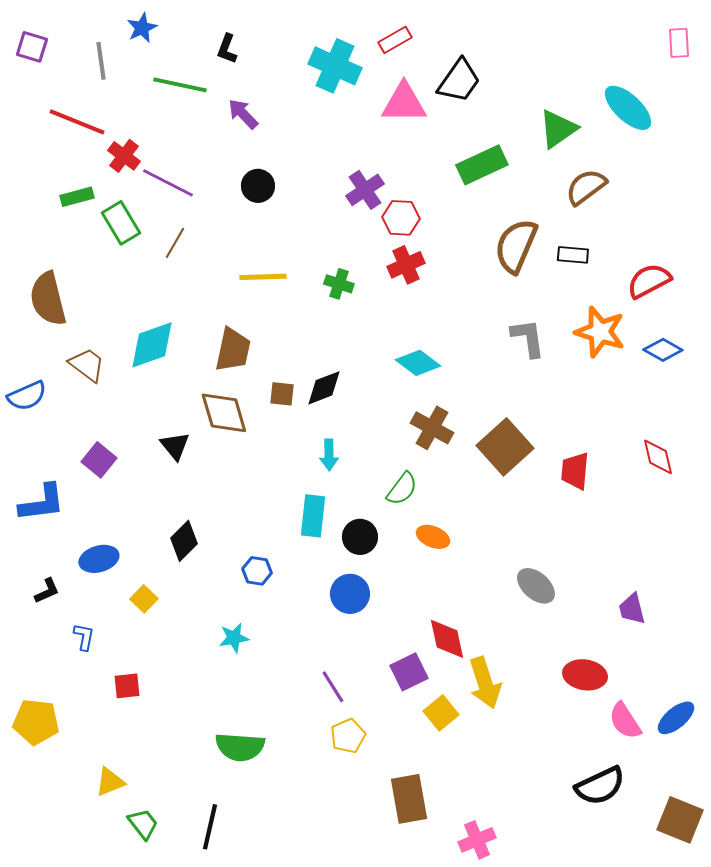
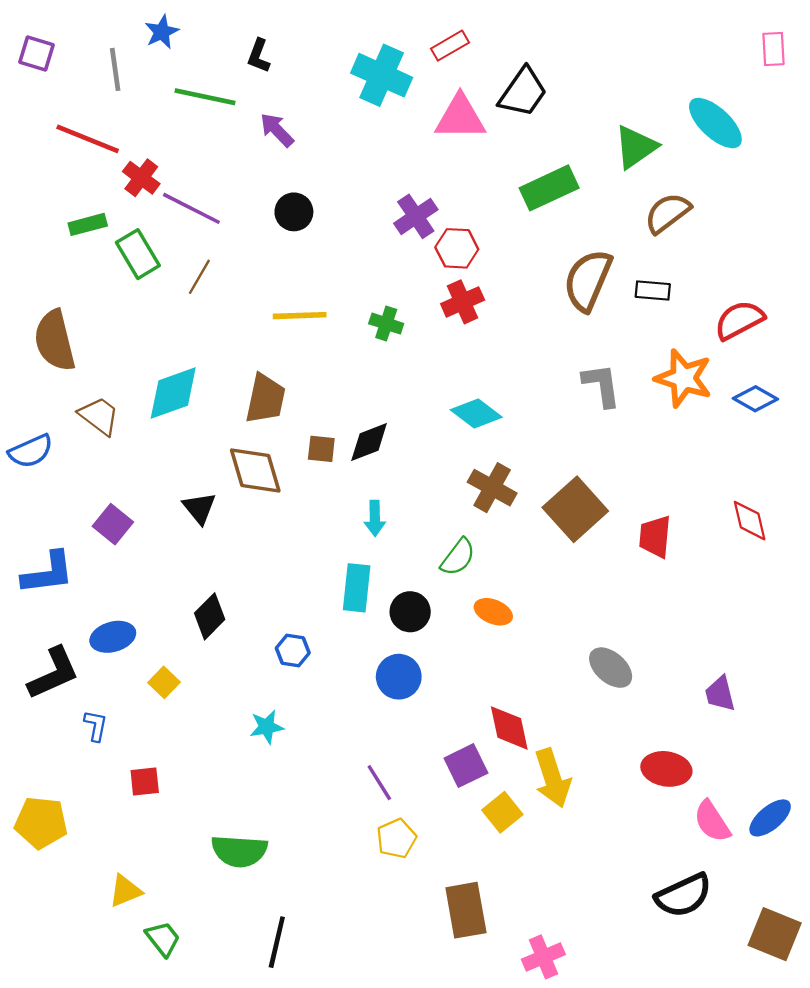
black L-shape: (47, 591) -> (54, 673), size x1.8
green semicircle: (240, 747) -> (239, 851), moved
black line: (210, 827) -> (277, 942), moved

